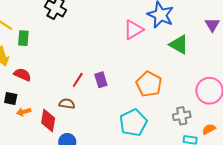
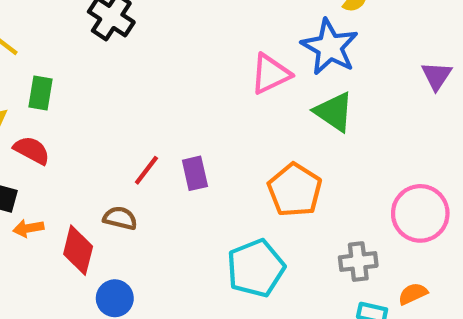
green rectangle: (23, 38) -> (41, 93), moved
green triangle: (179, 45) -> (334, 112), moved

